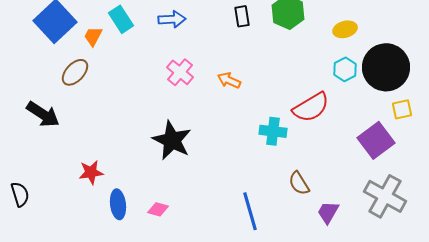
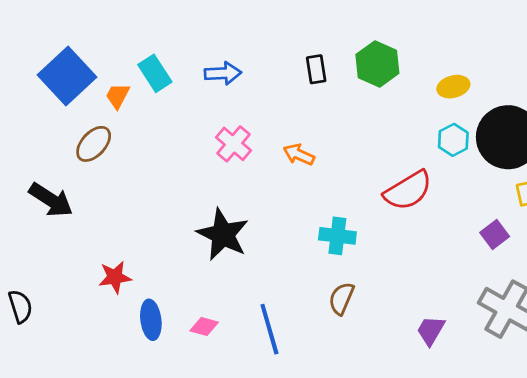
cyan cross: (273, 131) -> (337, 236), moved
purple square: (376, 140) -> (495, 235), size x0.6
brown semicircle: (299, 183) -> (341, 298), moved, turned 55
blue line: (250, 211) -> (269, 329), moved

